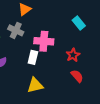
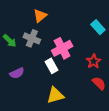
pink cross: (44, 41) -> (62, 48), turned -30
white rectangle: (33, 57) -> (51, 66), turned -40

